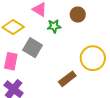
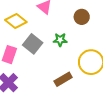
green star: (54, 26) -> (60, 40), moved

